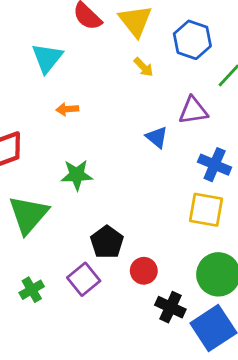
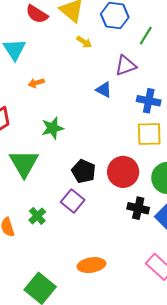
red circle: (144, 271) -> (123, 172), moved, size x1.6

